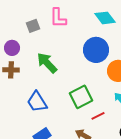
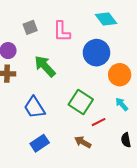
pink L-shape: (58, 18) -> (62, 32), moved
green square: (81, 97) -> (81, 102), turned -30

